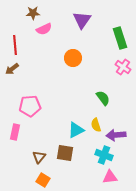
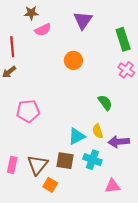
pink rectangle: (15, 132) -> (12, 165), moved
cyan cross: (104, 155) -> (92, 160), moved
brown triangle: (39, 157) -> (38, 165), size x1.5
orange square: (43, 180) -> (50, 185), moved

